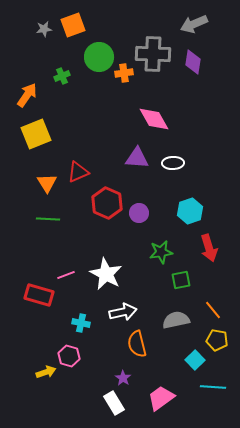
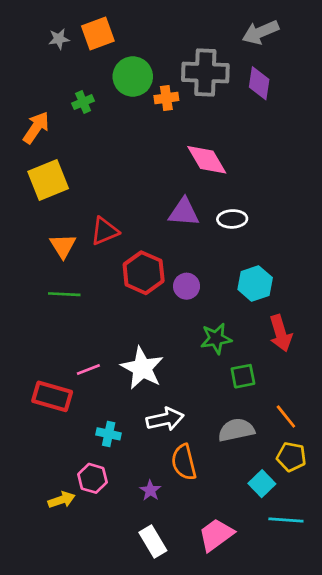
purple star: (123, 378) -> (150, 490), moved

